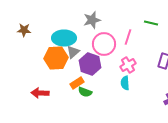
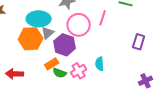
pink cross: (128, 65) -> (79, 71), moved

